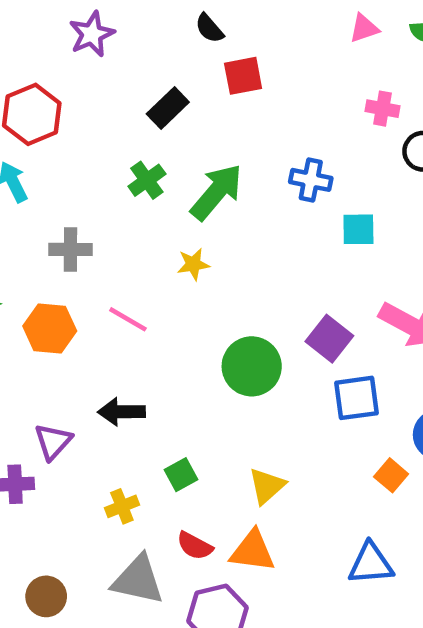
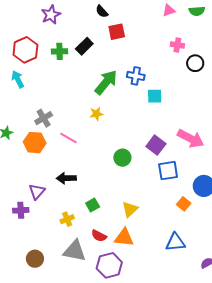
green cross: (147, 180) -> (60, 51), moved, turned 35
blue cross: (311, 180) -> (136, 76), moved
cyan square: (358, 229) -> (155, 96), moved
gray cross: (70, 249) -> (44, 118), moved, turned -30
green circle: (252, 366) -> (122, 158), size x0.7

